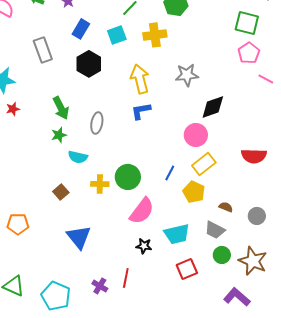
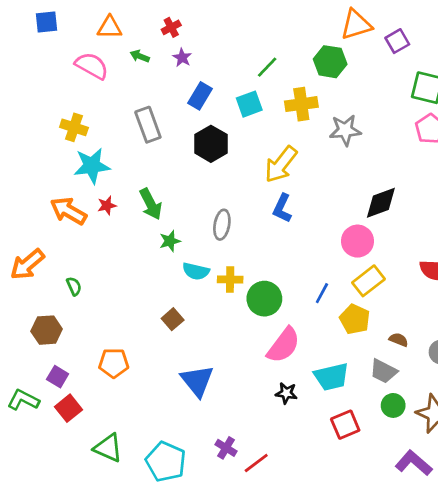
gray star: (187, 75) -> (345, 130), moved
yellow arrow: (140, 79) -> (281, 164), turned -128
green arrow: (61, 108) -> (151, 204), moved
blue L-shape: (141, 111) -> (282, 208), turned -55
yellow cross: (100, 184) -> (230, 279), moved
red line: (126, 278) -> (256, 463), moved, turned 42

